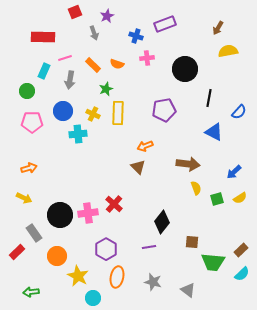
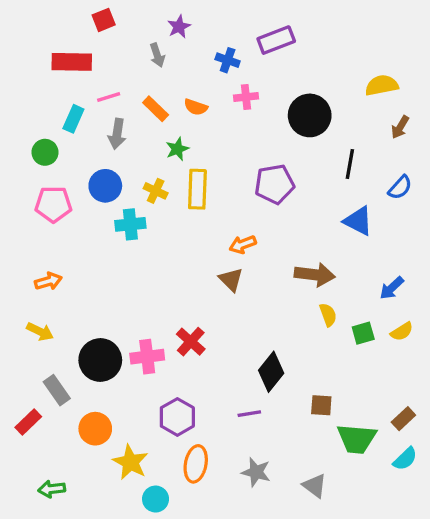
red square: (75, 12) -> (104, 20), moved
brown arrow: (218, 28) -> (400, 127), moved

